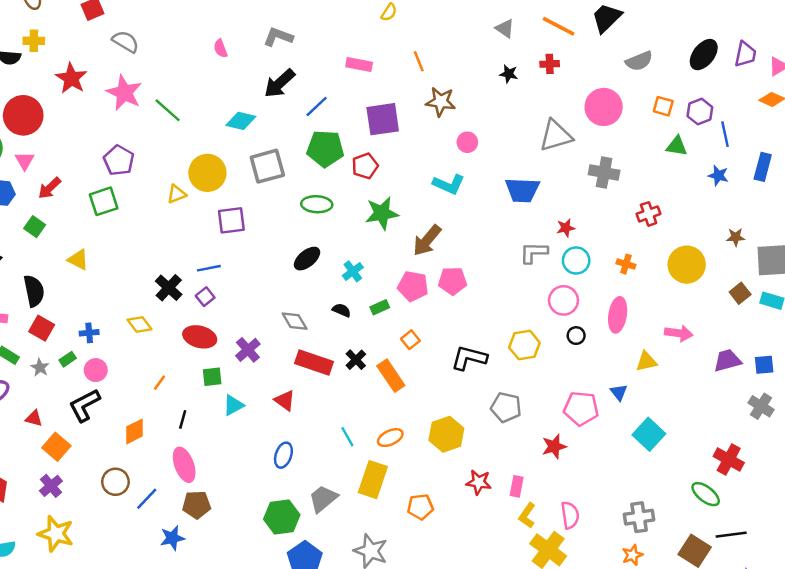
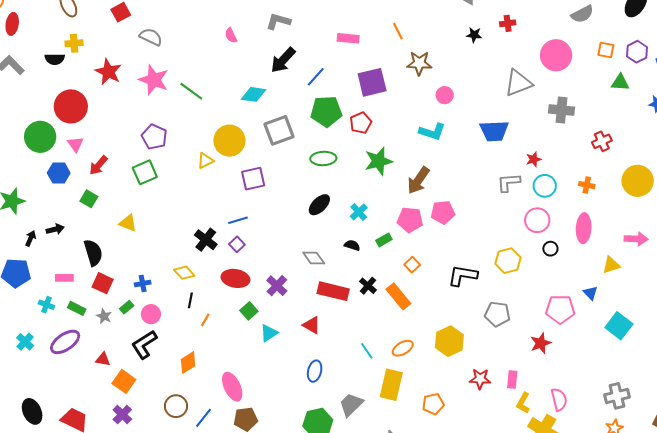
green square: (212, 377) -> (249, 311), turned -30
black line: (183, 419) -> (190, 300), moved

